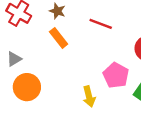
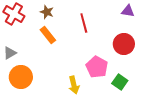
red line: (101, 24) -> (84, 23), turned 54

